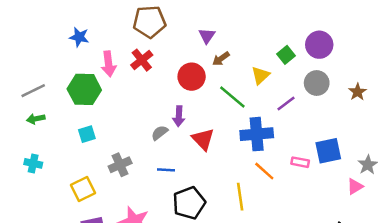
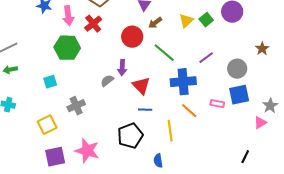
pink arrow: (109, 64) -> (68, 16), moved
yellow triangle: (260, 75) -> (186, 21), moved
gray circle: (317, 83) -> (237, 69), moved
green hexagon: (84, 89) -> (67, 48), moved
blue line: (166, 170) -> (145, 110), moved

